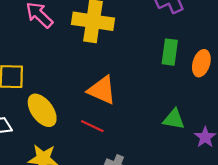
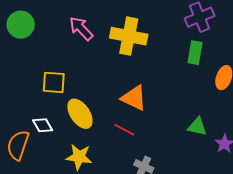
green rectangle: (170, 52) -> (195, 53), moved

